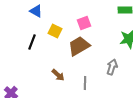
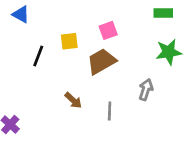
blue triangle: (36, 11) -> (21, 14), moved
yellow square: (55, 31) -> (69, 41), turned -32

